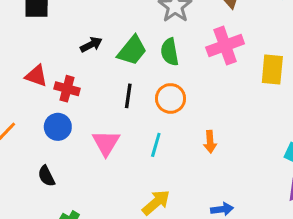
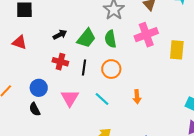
red triangle: (36, 76) -> (19, 42), moved
red cross: (67, 89) -> (60, 62), moved
cyan line: (156, 145) -> (102, 99), turned -63
black semicircle: (46, 176) -> (35, 109), moved

